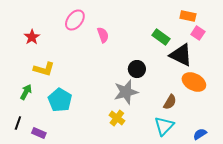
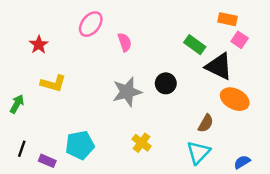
green arrow: (26, 92) -> (17, 104), moved
gray star: (126, 92) -> (127, 92), moved
cyan pentagon: (60, 100) -> (80, 145), moved, turned 30

